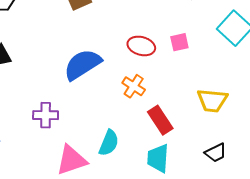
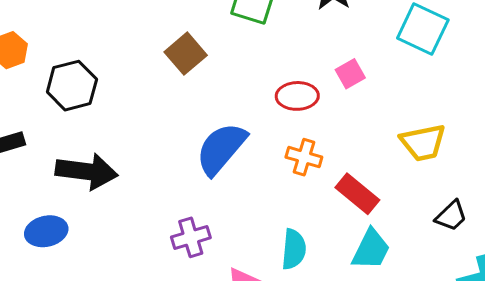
cyan trapezoid: (158, 158) -> (371, 249), turned -140

